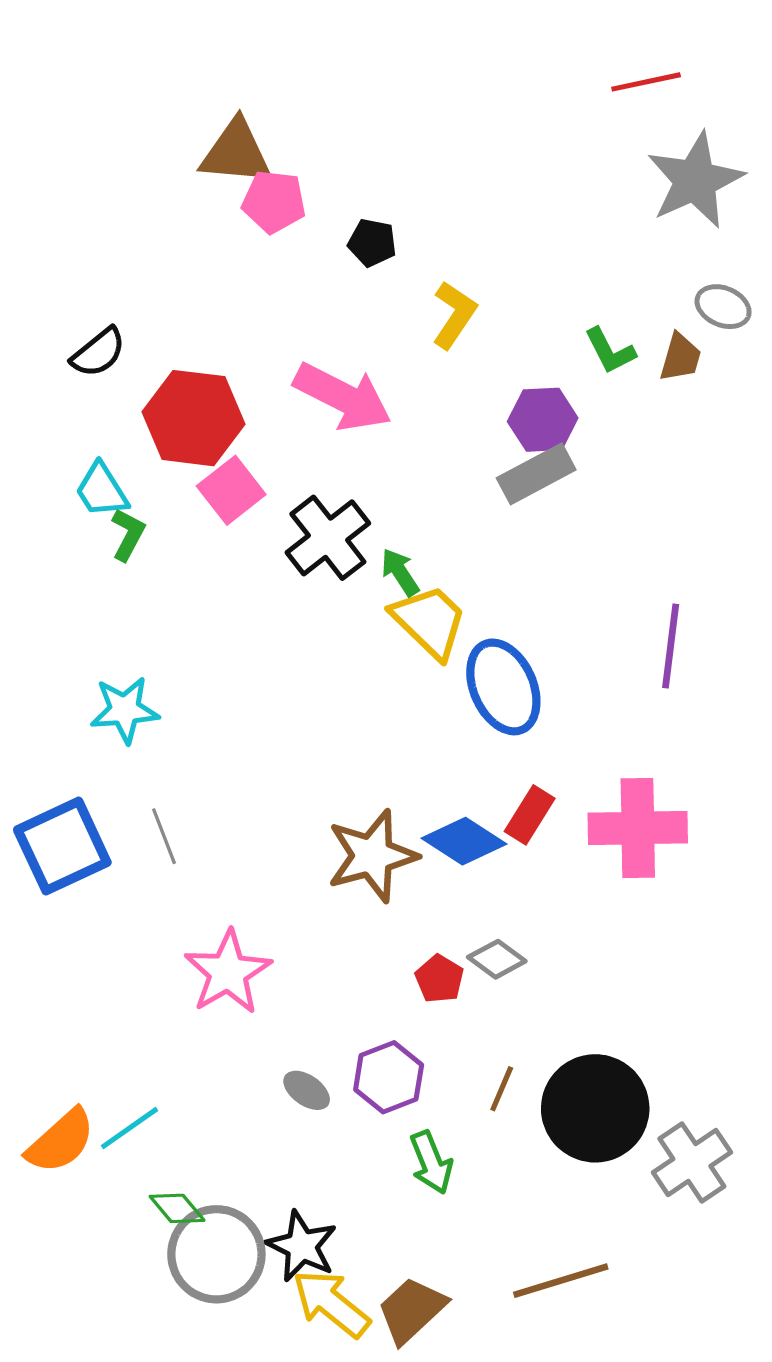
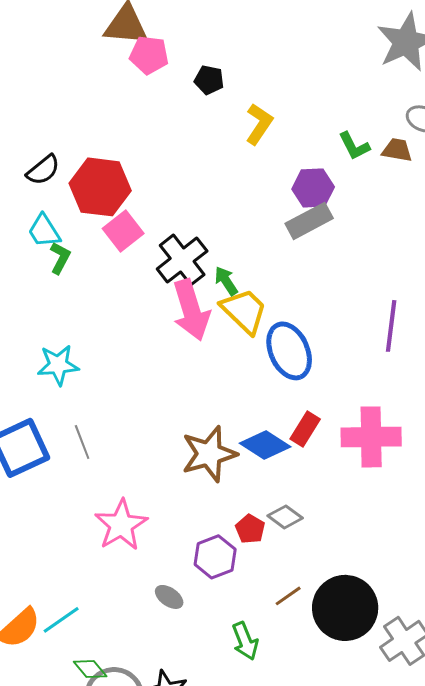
black semicircle: (98, 353) -> (43, 170), moved
brown trapezoid: (680, 357) -> (397, 150), turned -96
pink arrow: (343, 397) -> (191, 310), moved, turned 46
purple hexagon: (389, 1077) -> (215, 557), moved
brown line: (502, 1089) -> (288, 596), turned 32

